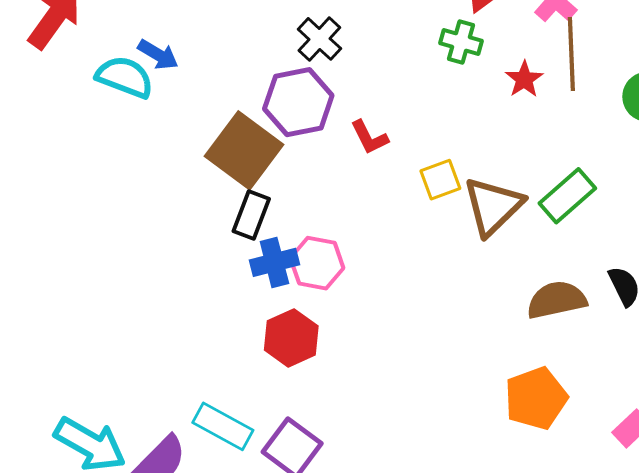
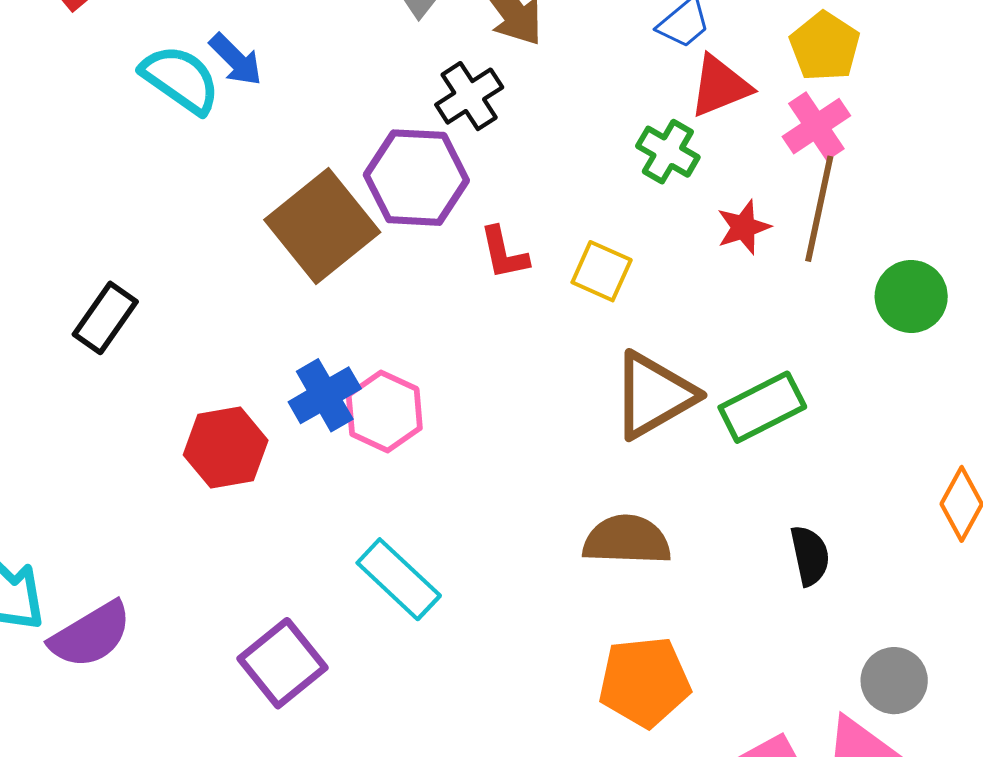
yellow square: (440, 180) -> (602, 271), moved, turned 30
black rectangle: (251, 215) -> (105, 318), moved
blue cross: (274, 262) -> (325, 395), turned -30
brown semicircle: (557, 300) -> (627, 540), moved
red hexagon: (291, 338) -> (226, 448), moved
cyan rectangle: (223, 426) -> (399, 579), moved

